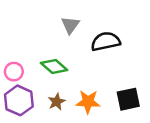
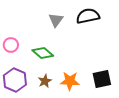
black semicircle: (106, 41) -> (88, 16), moved
pink circle: (14, 72) -> (11, 45), moved

